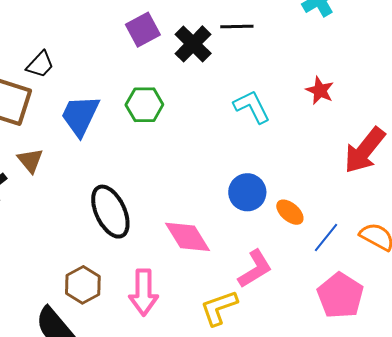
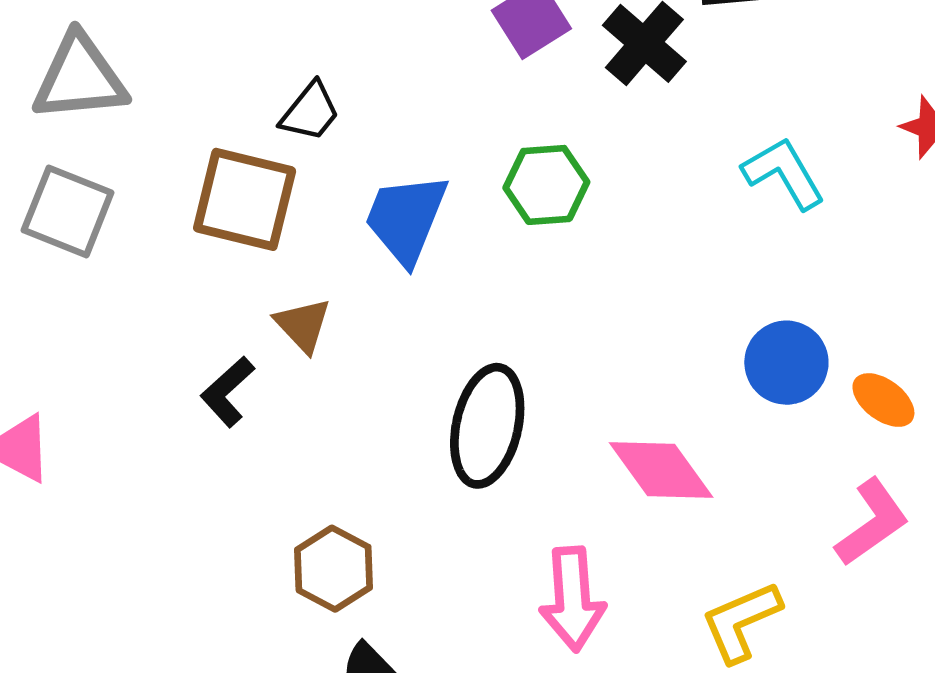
black ellipse: (110, 212) -> (487, 426), turned 42
pink L-shape: (255, 269) -> (872, 522), moved
brown hexagon: (83, 285) -> (334, 569), moved

